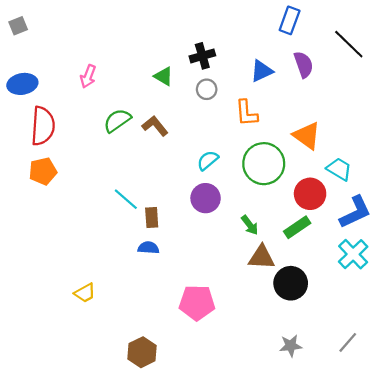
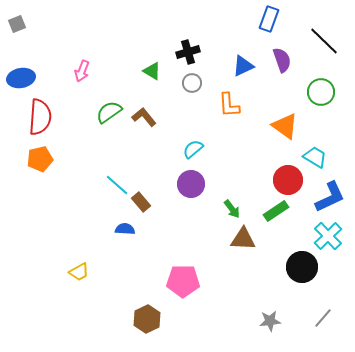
green circle: (264, 164) -> (321, 92), moved, size x0.7
brown rectangle: (152, 218) -> (141, 202), turned -36
blue semicircle: (148, 248) -> (125, 229), moved
black circle: (291, 283) -> (302, 267), moved
brown hexagon: (142, 352) -> (147, 319), moved

